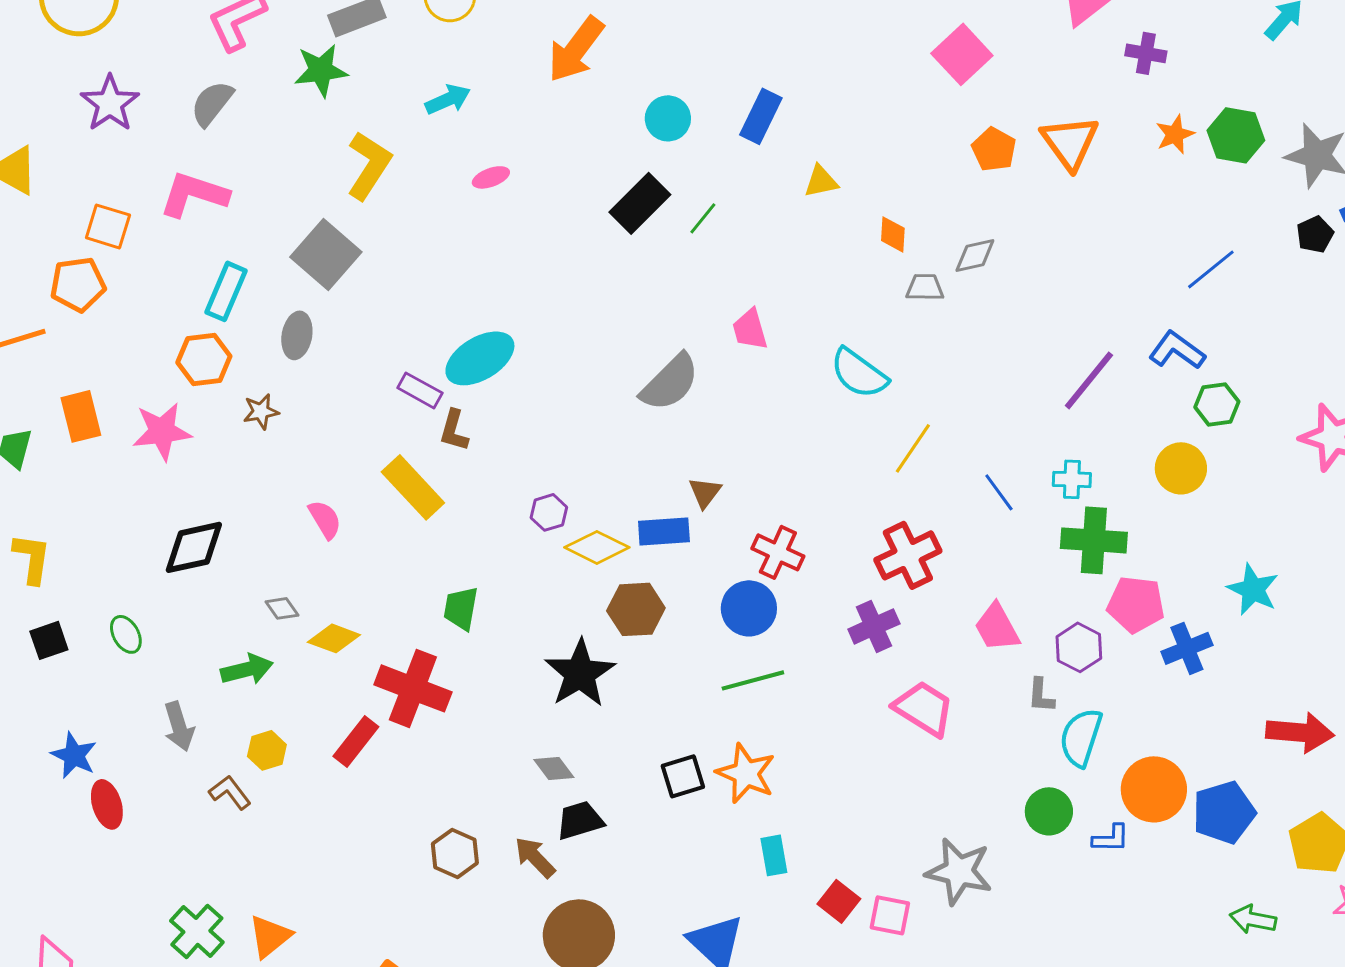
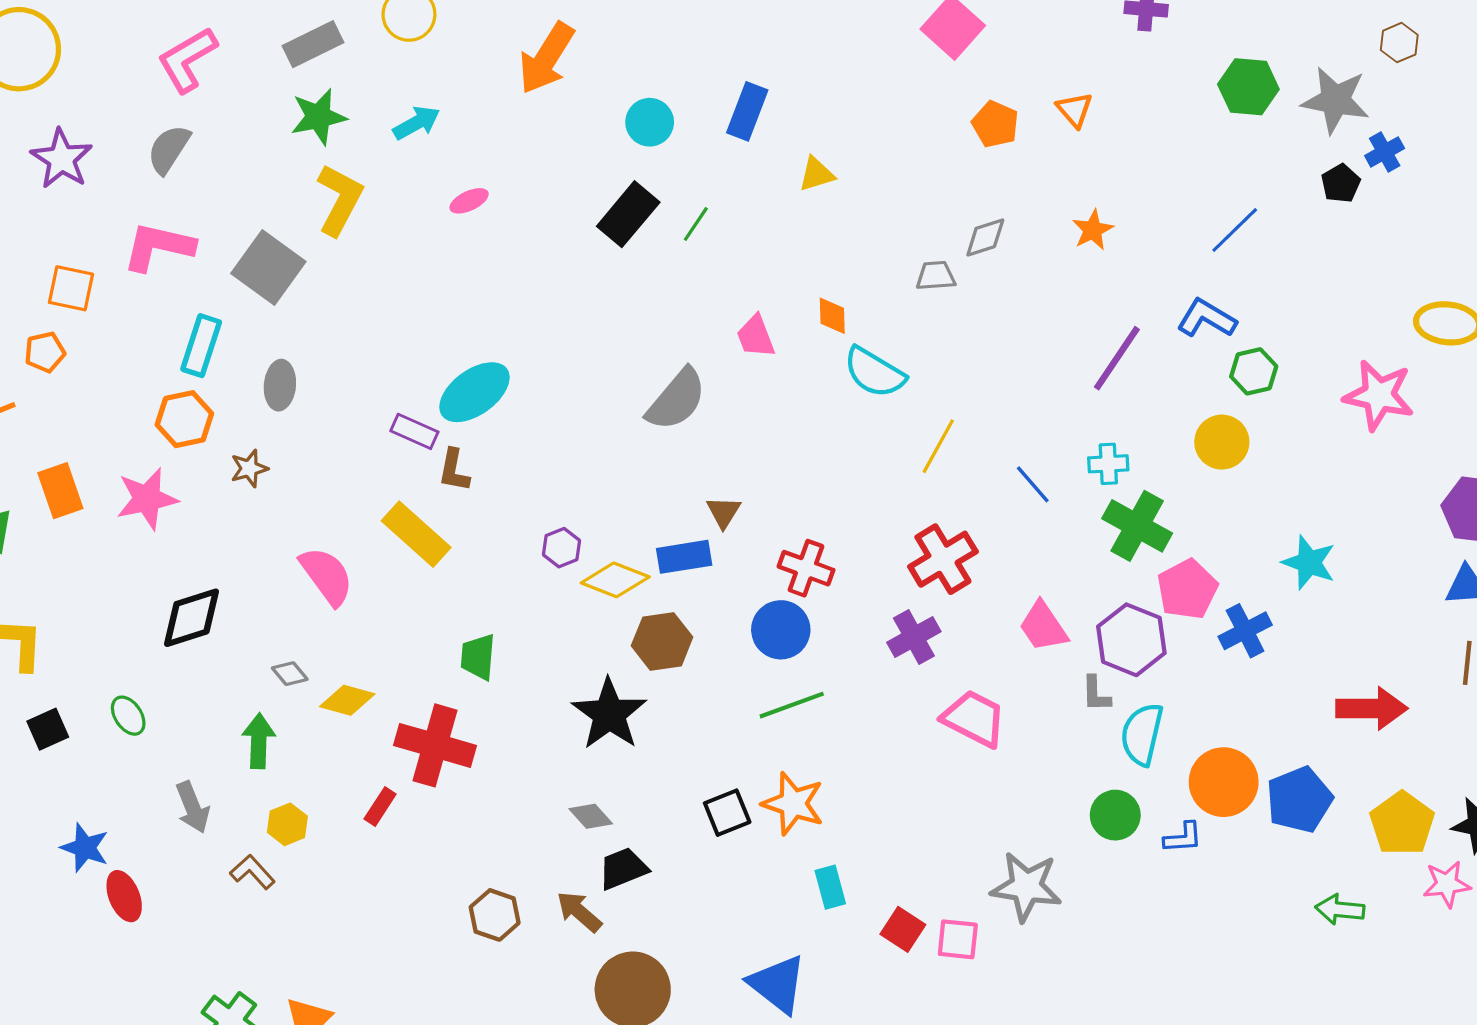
green star: (321, 70) -> (318, 117), moved
orange star: (1175, 134) -> (1093, 230), moved
orange triangle: (1070, 142) -> (1075, 110), size x0.6
orange diamond: (893, 234) -> (832, 316), moved
gray square: (326, 254) -> (268, 267), moved
orange pentagon: (78, 284) -> (45, 352), size x0.7
pink semicircle: (325, 519) -> (327, 576), size x1.5
green cross: (1094, 540) -> (1137, 526), turned 30
pink pentagon: (1136, 604) -> (1187, 589), turned -30
purple hexagon: (1079, 647) -> (1131, 640), size x1.4
green arrow: (247, 669) -> (259, 741), turned -69
red rectangle: (356, 741) -> (380, 807), size x0.7

